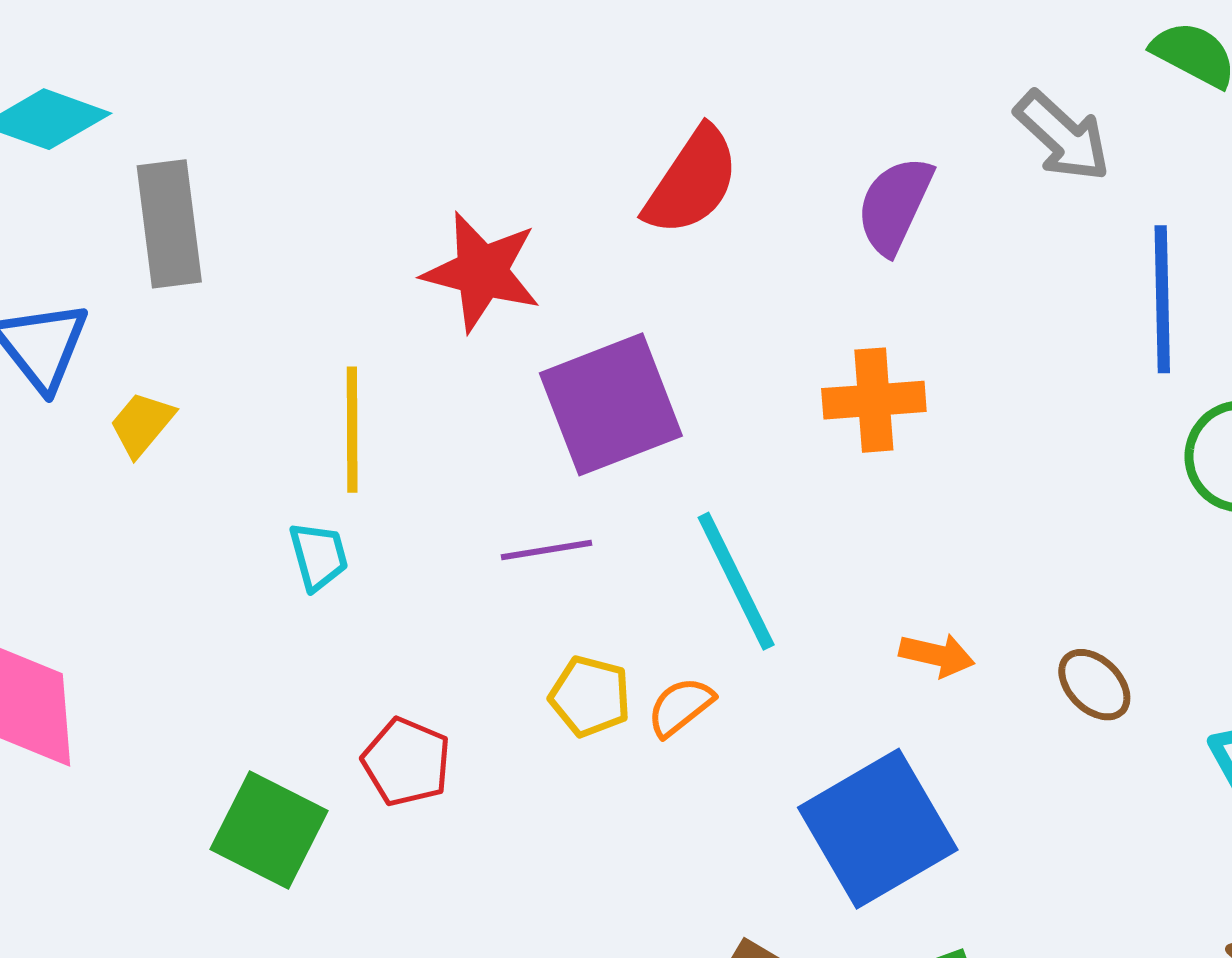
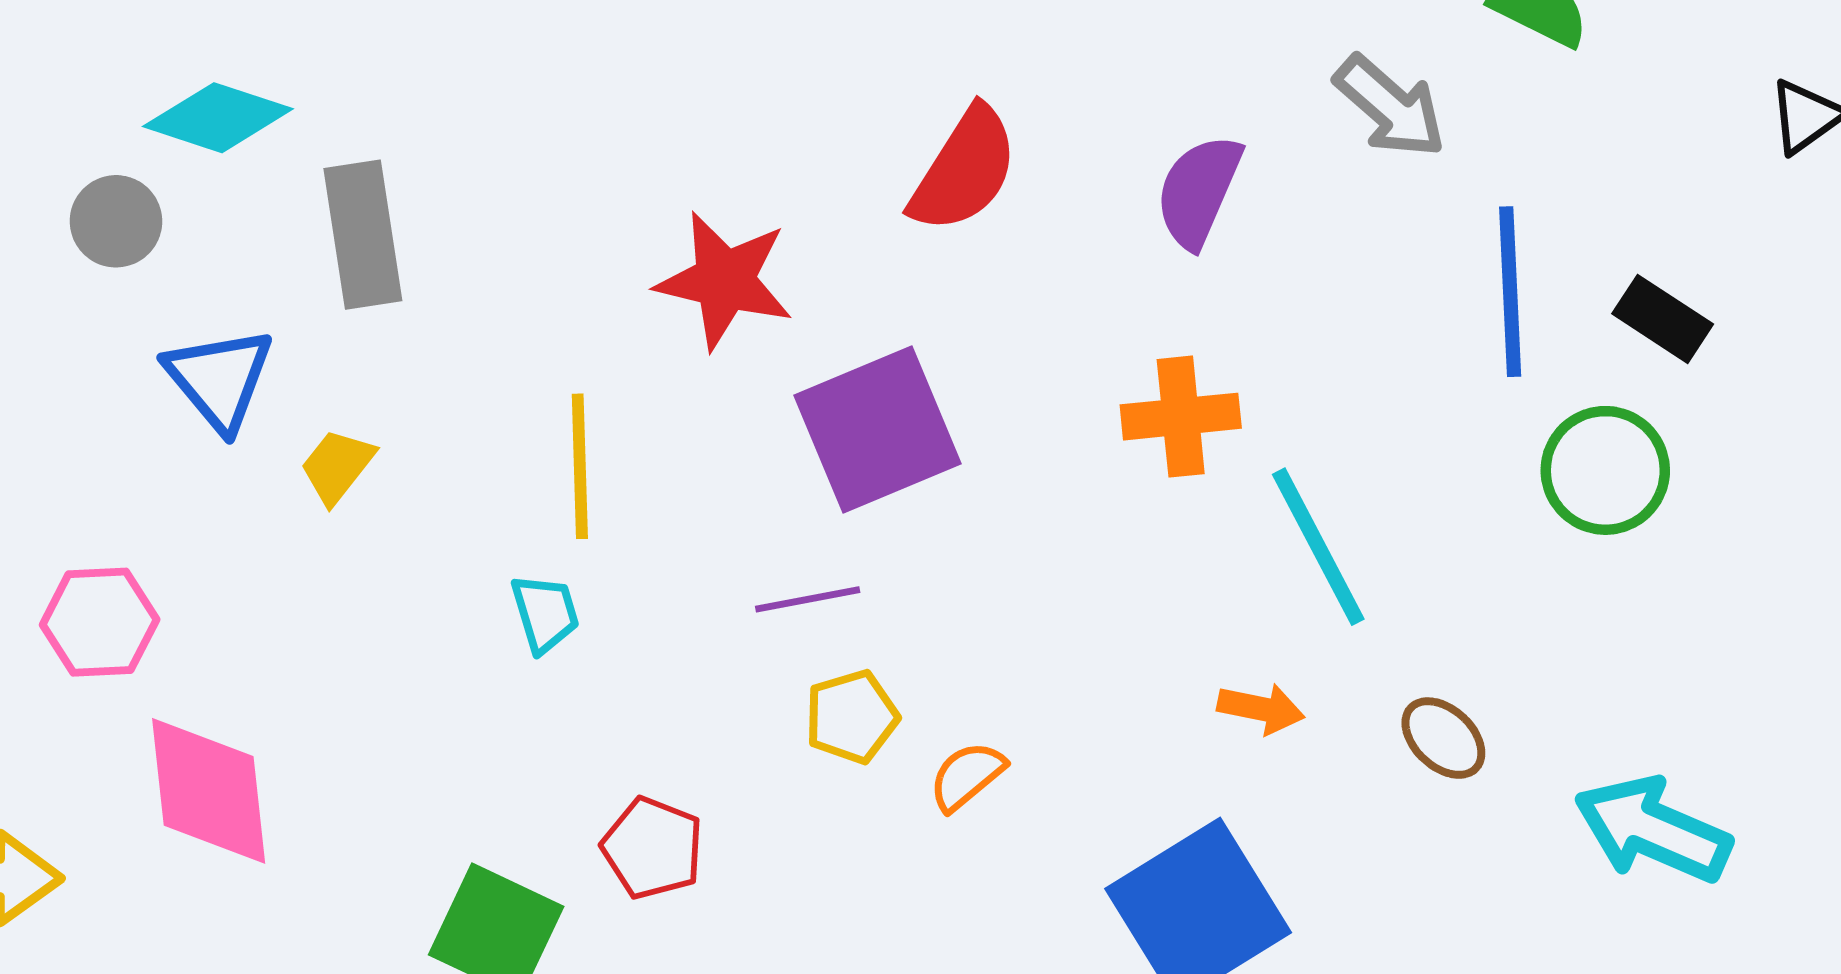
cyan line: (736, 581) -> (1318, 547), moved
yellow pentagon: (590, 696) -> (852, 717), moved, turned -30

